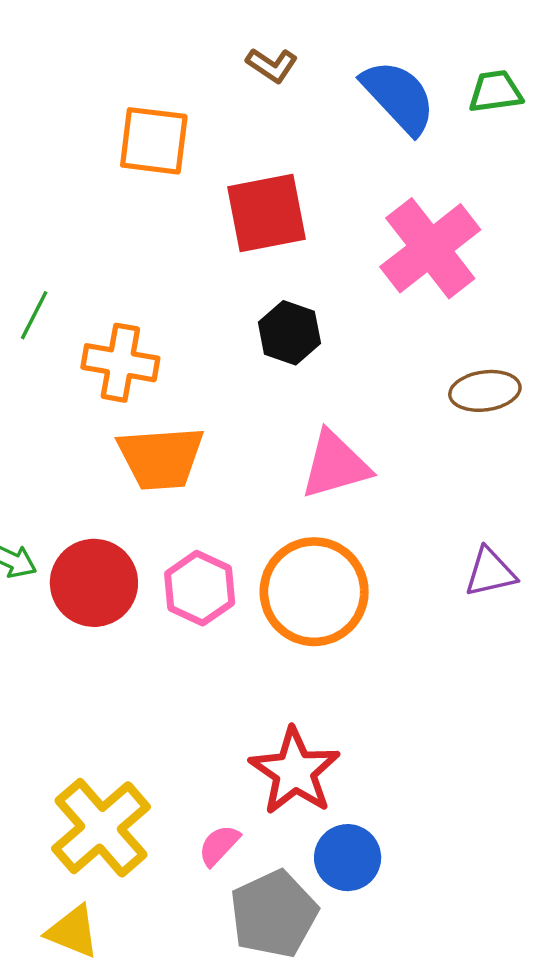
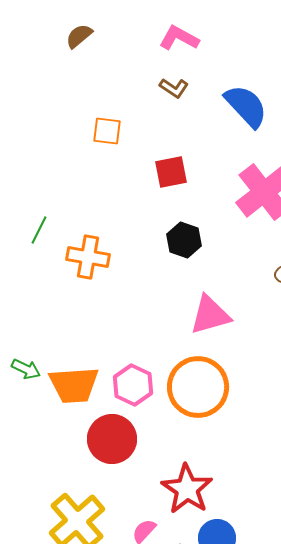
orange square: (154, 141) -> (107, 131), size x0.7
red square: (267, 213) -> (171, 172), size x0.7
orange trapezoid: (161, 458) -> (74, 385), moved
red circle: (94, 583) -> (112, 439), moved

